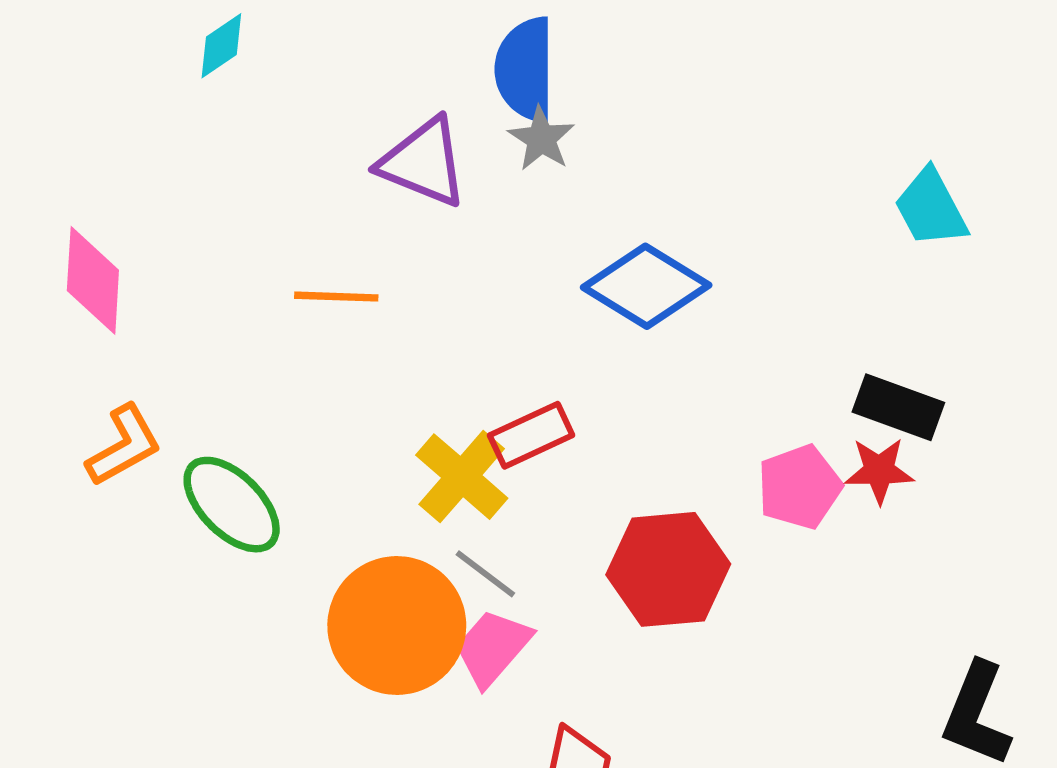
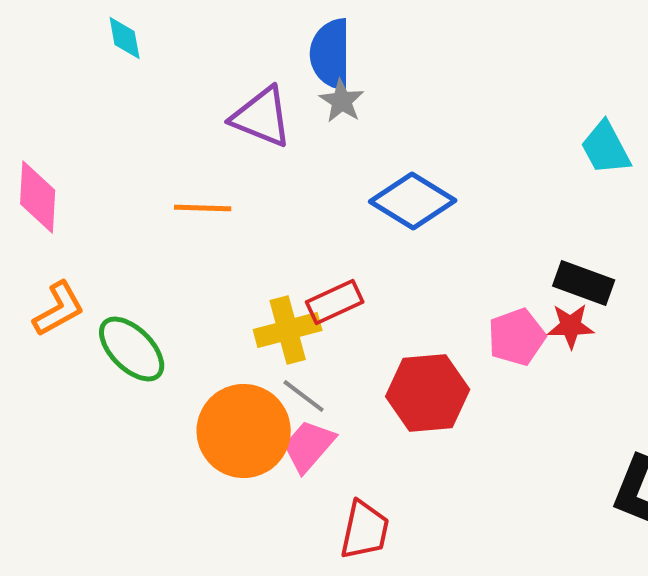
cyan diamond: (221, 46) -> (125, 38), turned -66
yellow cross: (462, 477) -> (288, 330), turned 34

